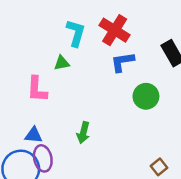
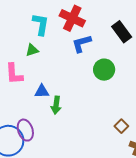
blue triangle: (34, 135) -> (42, 91), moved

